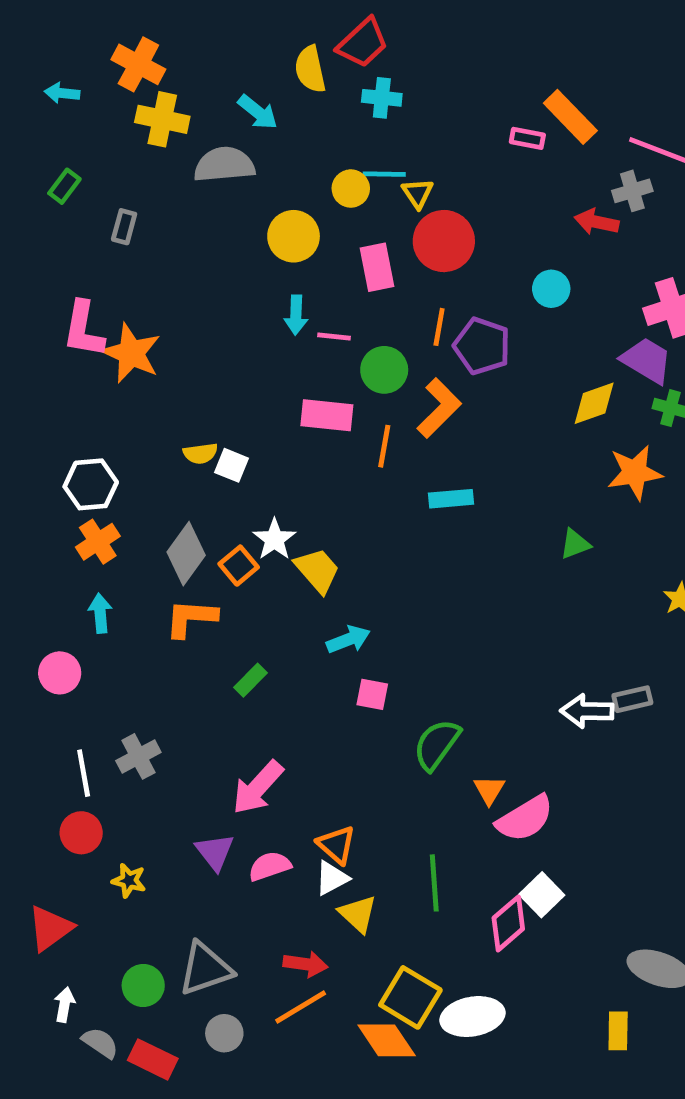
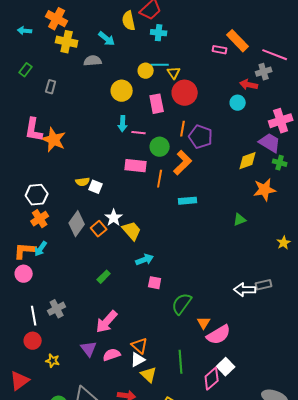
gray semicircle: (224, 165) -> (93, 61), size x0.7
cyan circle: (551, 289) -> (238, 103), moved
cyan arrow: (100, 613) -> (41, 249), turned -140
orange L-shape: (191, 618) -> (25, 251), moved

